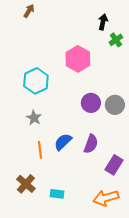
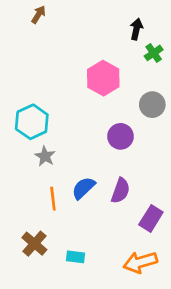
cyan hexagon: (36, 81) -> (32, 122), moved
gray circle: (115, 105) -> (152, 105), moved

